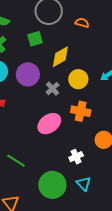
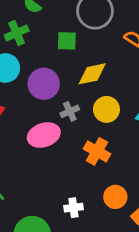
pink ellipse: (49, 124) -> (44, 135), moved

